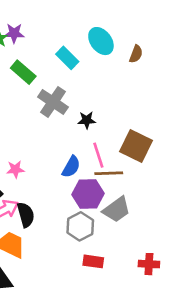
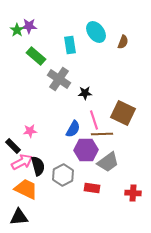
cyan rectangle: (67, 58) -> (70, 45), turned 36
gray hexagon: (80, 226) -> (63, 175), moved
red rectangle: (93, 261) -> (92, 188), moved
red cross: (149, 264) -> (133, 193), moved

